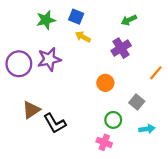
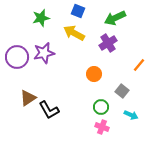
blue square: (76, 17) -> (78, 11), moved
green arrow: (129, 20) -> (115, 18), size x1.5
yellow arrow: (83, 37) -> (74, 33), size x1.5
cyan arrow: (147, 129) -> (131, 115), turned 32
pink cross: (104, 142) -> (102, 127), moved

